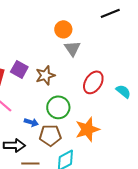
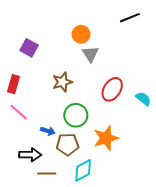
purple square: (19, 69) -> (29, 48), moved

